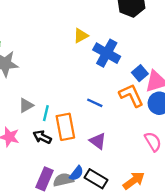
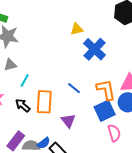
blue square: (140, 73) -> (105, 111), moved, size x1.5
gray triangle: (26, 105) -> (10, 65), moved
cyan line: (46, 113) -> (25, 80), moved

